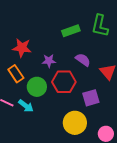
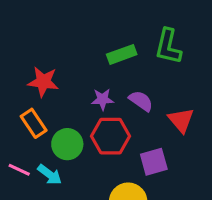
purple star: (49, 61) -> (103, 99), moved

